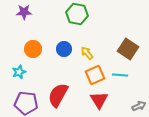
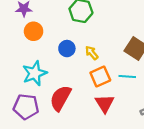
orange circle: (33, 49) -> (34, 31), moved
cyan star: (19, 72) -> (35, 73), moved, size x1.6

